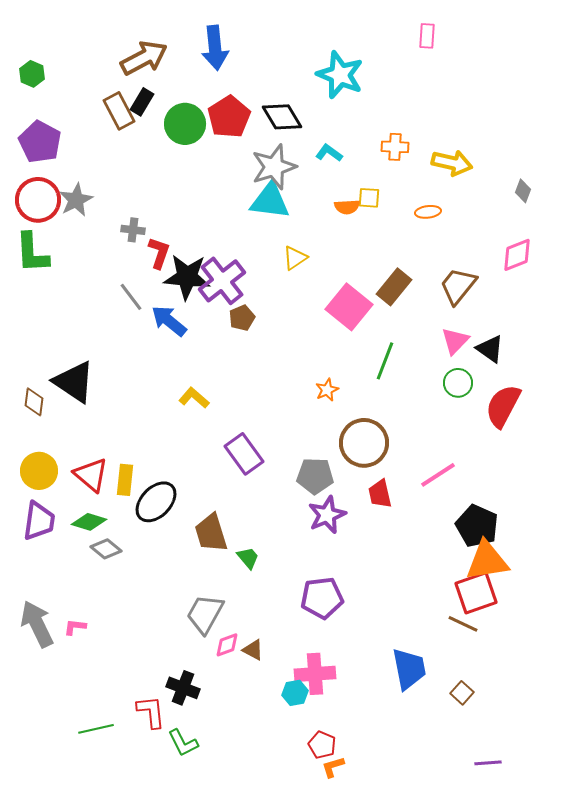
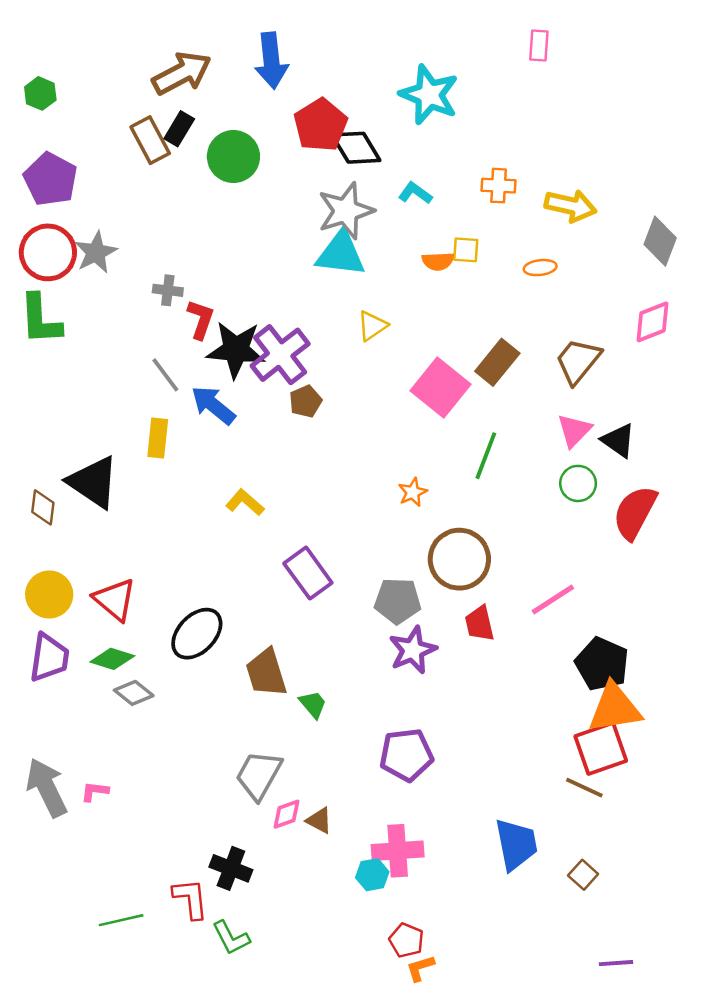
red pentagon: (229, 117) -> (321, 125), moved
gray diamond: (523, 191) -> (660, 241), size x1.6
yellow rectangle: (125, 480) -> (158, 438), moved

